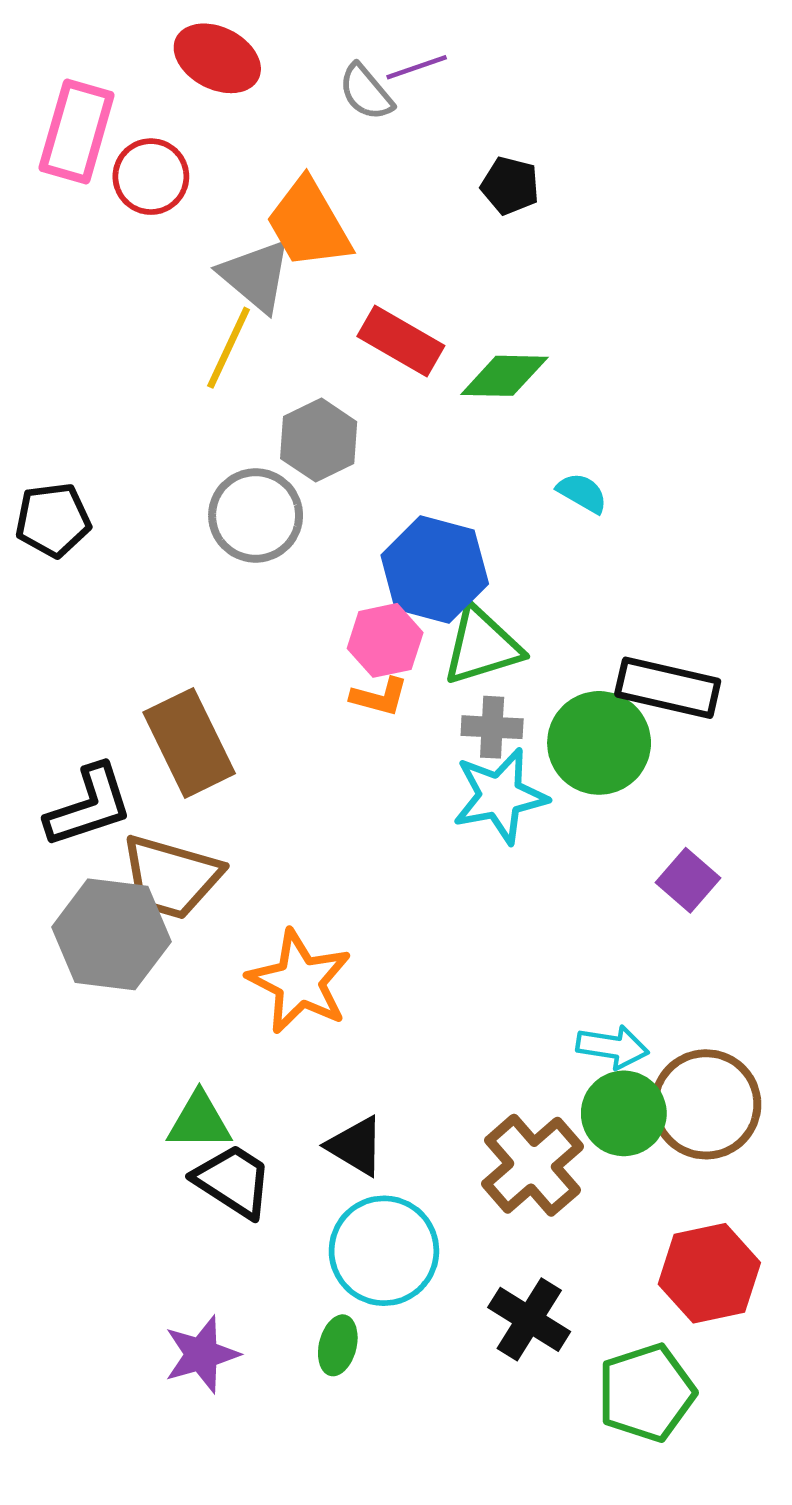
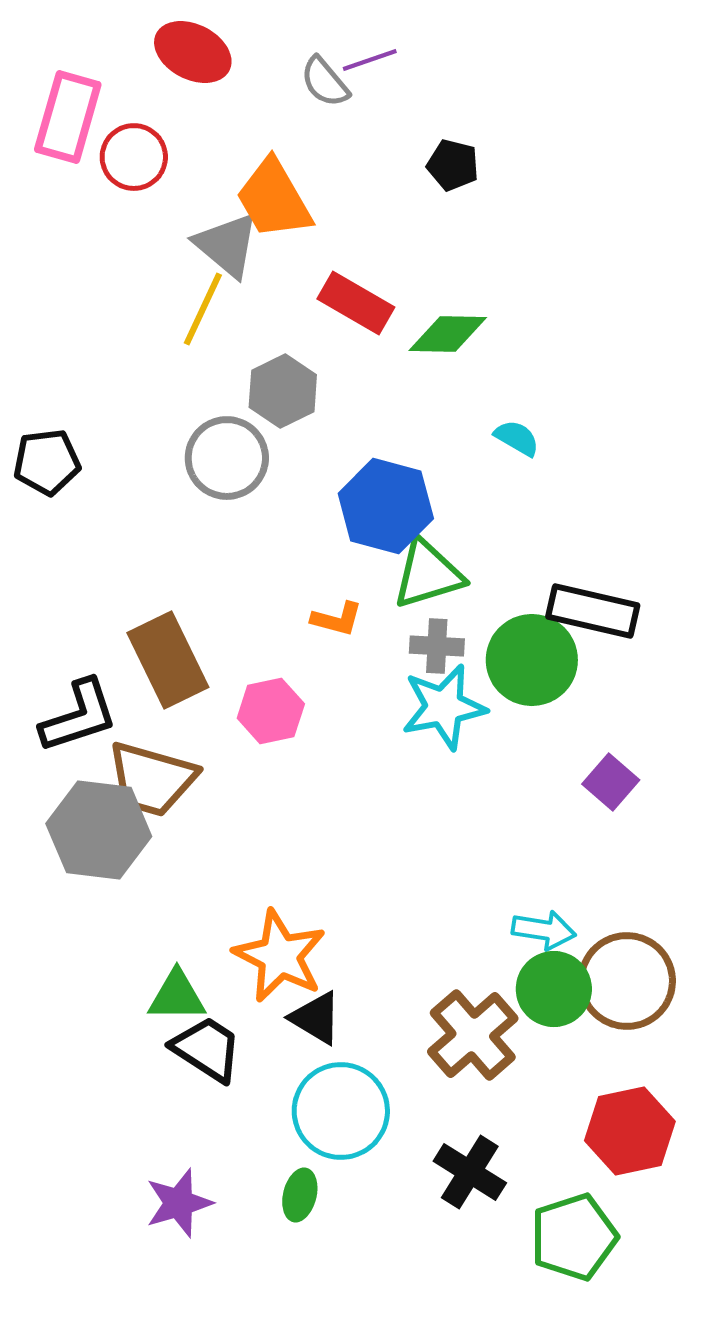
pink hexagon: (385, 640) -> (271, 711), moved
orange star: (300, 982) -> (280, 956), moved

